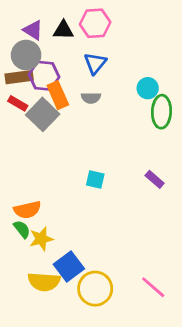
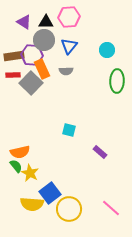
gray circle: (26, 55) -> (44, 40), moved
cyan circle: (148, 88) -> (107, 50), moved
red rectangle: (18, 103) -> (13, 75), turned -32
purple rectangle: (155, 179) -> (100, 152), moved
yellow star: (41, 239) -> (30, 173), turned -30

